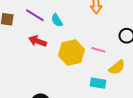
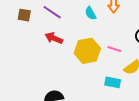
cyan semicircle: (57, 20) -> (90, 13), moved

